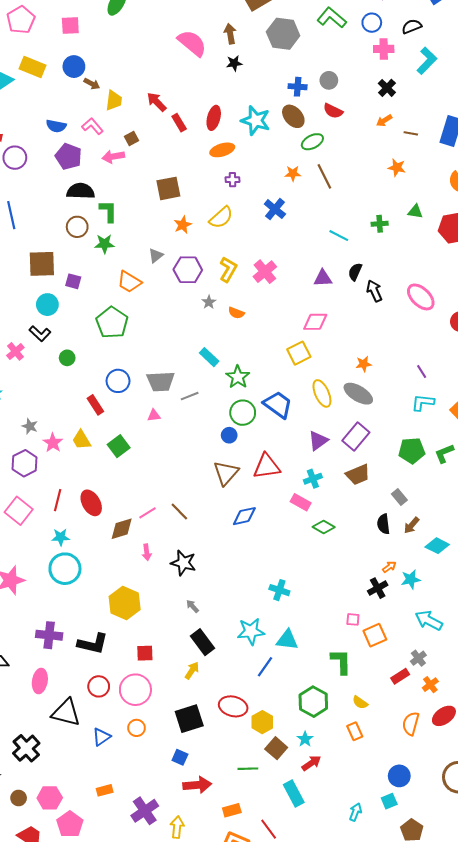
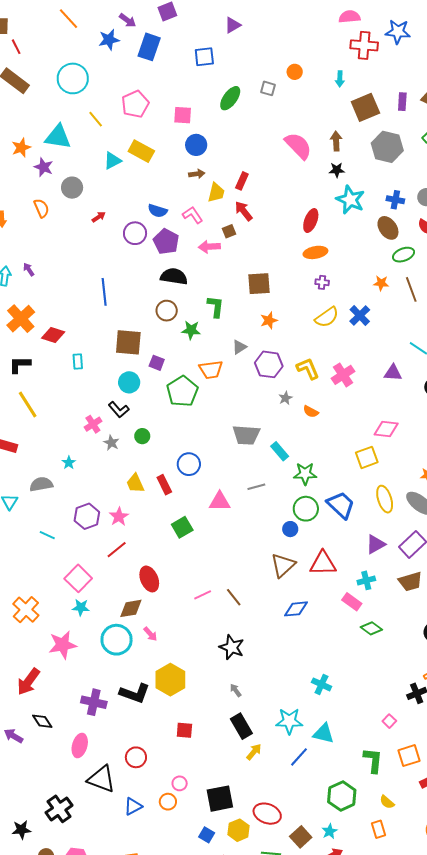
blue circle: (74, 67) -> (196, 145), moved
brown arrow: (92, 84) -> (197, 174), turned -42
red arrow: (157, 102) -> (244, 211), moved
cyan star: (256, 120) -> (350, 200), moved
red rectangle: (179, 123) -> (242, 181), moved, turned 48
purple circle: (15, 158) -> (135, 233), moved
green L-shape: (108, 211) -> (216, 307), moved
yellow semicircle: (221, 217) -> (327, 317), moved
yellow L-shape: (228, 269) -> (308, 369), turned -60
purple triangle: (323, 278) -> (393, 373), moved
orange trapezoid: (129, 282) -> (211, 370), turned -45
green pentagon: (112, 323) -> (182, 391), moved
green star: (238, 377) -> (305, 474), turned 30
gray trapezoid: (161, 381) -> (246, 435), moved
pink triangle: (154, 415) -> (220, 502), size x1.6
gray star: (30, 426) -> (111, 443), moved
yellow trapezoid: (81, 440) -> (135, 483), moved
purple hexagon: (25, 463) -> (87, 516), moved
red line: (58, 500) -> (117, 550), moved, turned 30
brown diamond: (122, 529) -> (131, 608), moved
cyan star: (61, 537) -> (81, 607), moved
pink arrow: (147, 552) -> (150, 634), moved, turned -42
pink square: (353, 619) -> (389, 721), turned 32
orange square: (375, 635) -> (409, 756), moved
black L-shape: (93, 644) -> (135, 693), moved
yellow arrow: (192, 671) -> (254, 752), moved
pink circle: (135, 690) -> (180, 783), moved, size x0.5
red ellipse: (233, 706) -> (267, 814), moved
yellow hexagon: (262, 722) -> (239, 830), moved

